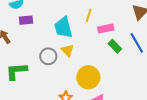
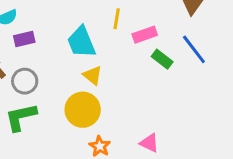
gray circle: (48, 56) -> (25, 81), moved
yellow circle: (88, 77) -> (83, 110), moved

